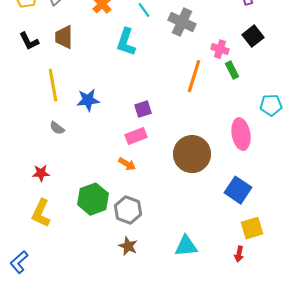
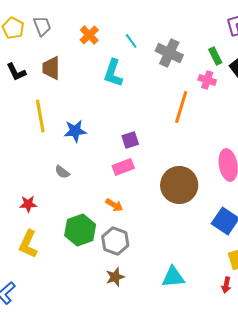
green rectangle: (232, 70) -> (215, 56), moved
gray semicircle: (57, 128) -> (62, 172), moved
orange arrow: (127, 164) -> (114, 205), moved
brown star: (128, 246) -> (115, 277), turned 30

